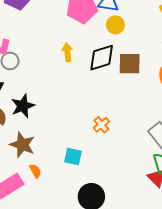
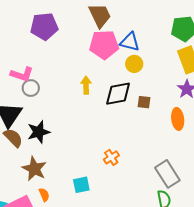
brown square: (130, 64) -> (144, 102), size x0.6
cyan square: (73, 157) -> (81, 185), turned -30

